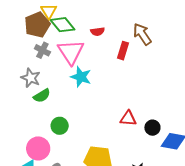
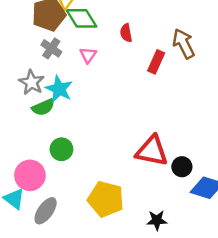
red semicircle: (98, 32) -> (126, 33), turned 80
pink triangle: (71, 52) -> (88, 55), size x0.5
cyan star: (81, 77) -> (59, 89), moved
red triangle: (128, 118) -> (152, 151), size x1.5

